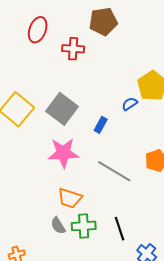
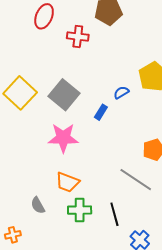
blue semicircle: (130, 104) -> (121, 92), moved
gray line: (114, 171) -> (136, 180), moved
gray semicircle: (58, 226) -> (38, 205), moved

